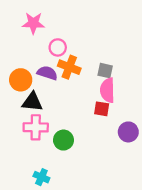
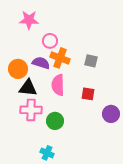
pink semicircle: (107, 90) -> (58, 85), moved
cyan cross: (41, 177) -> (47, 153), moved

